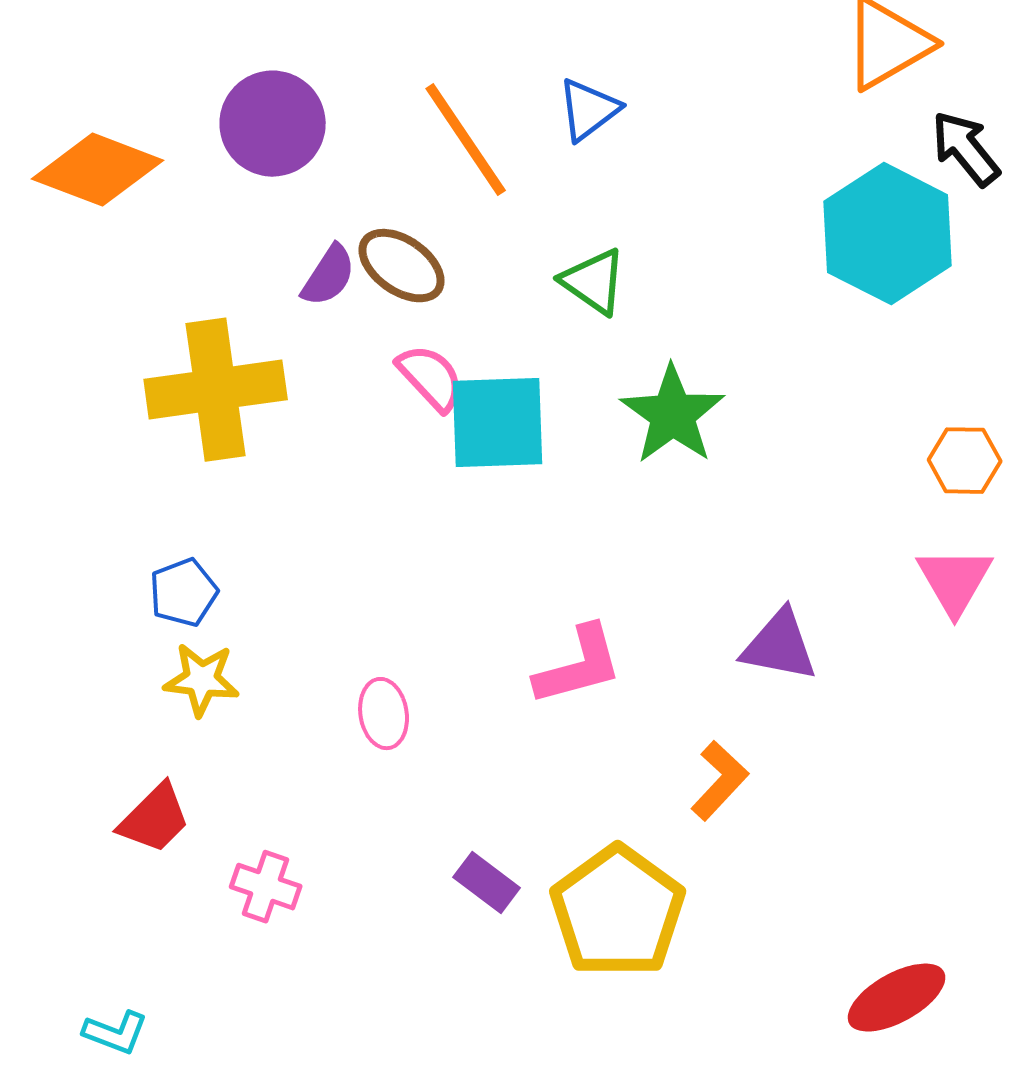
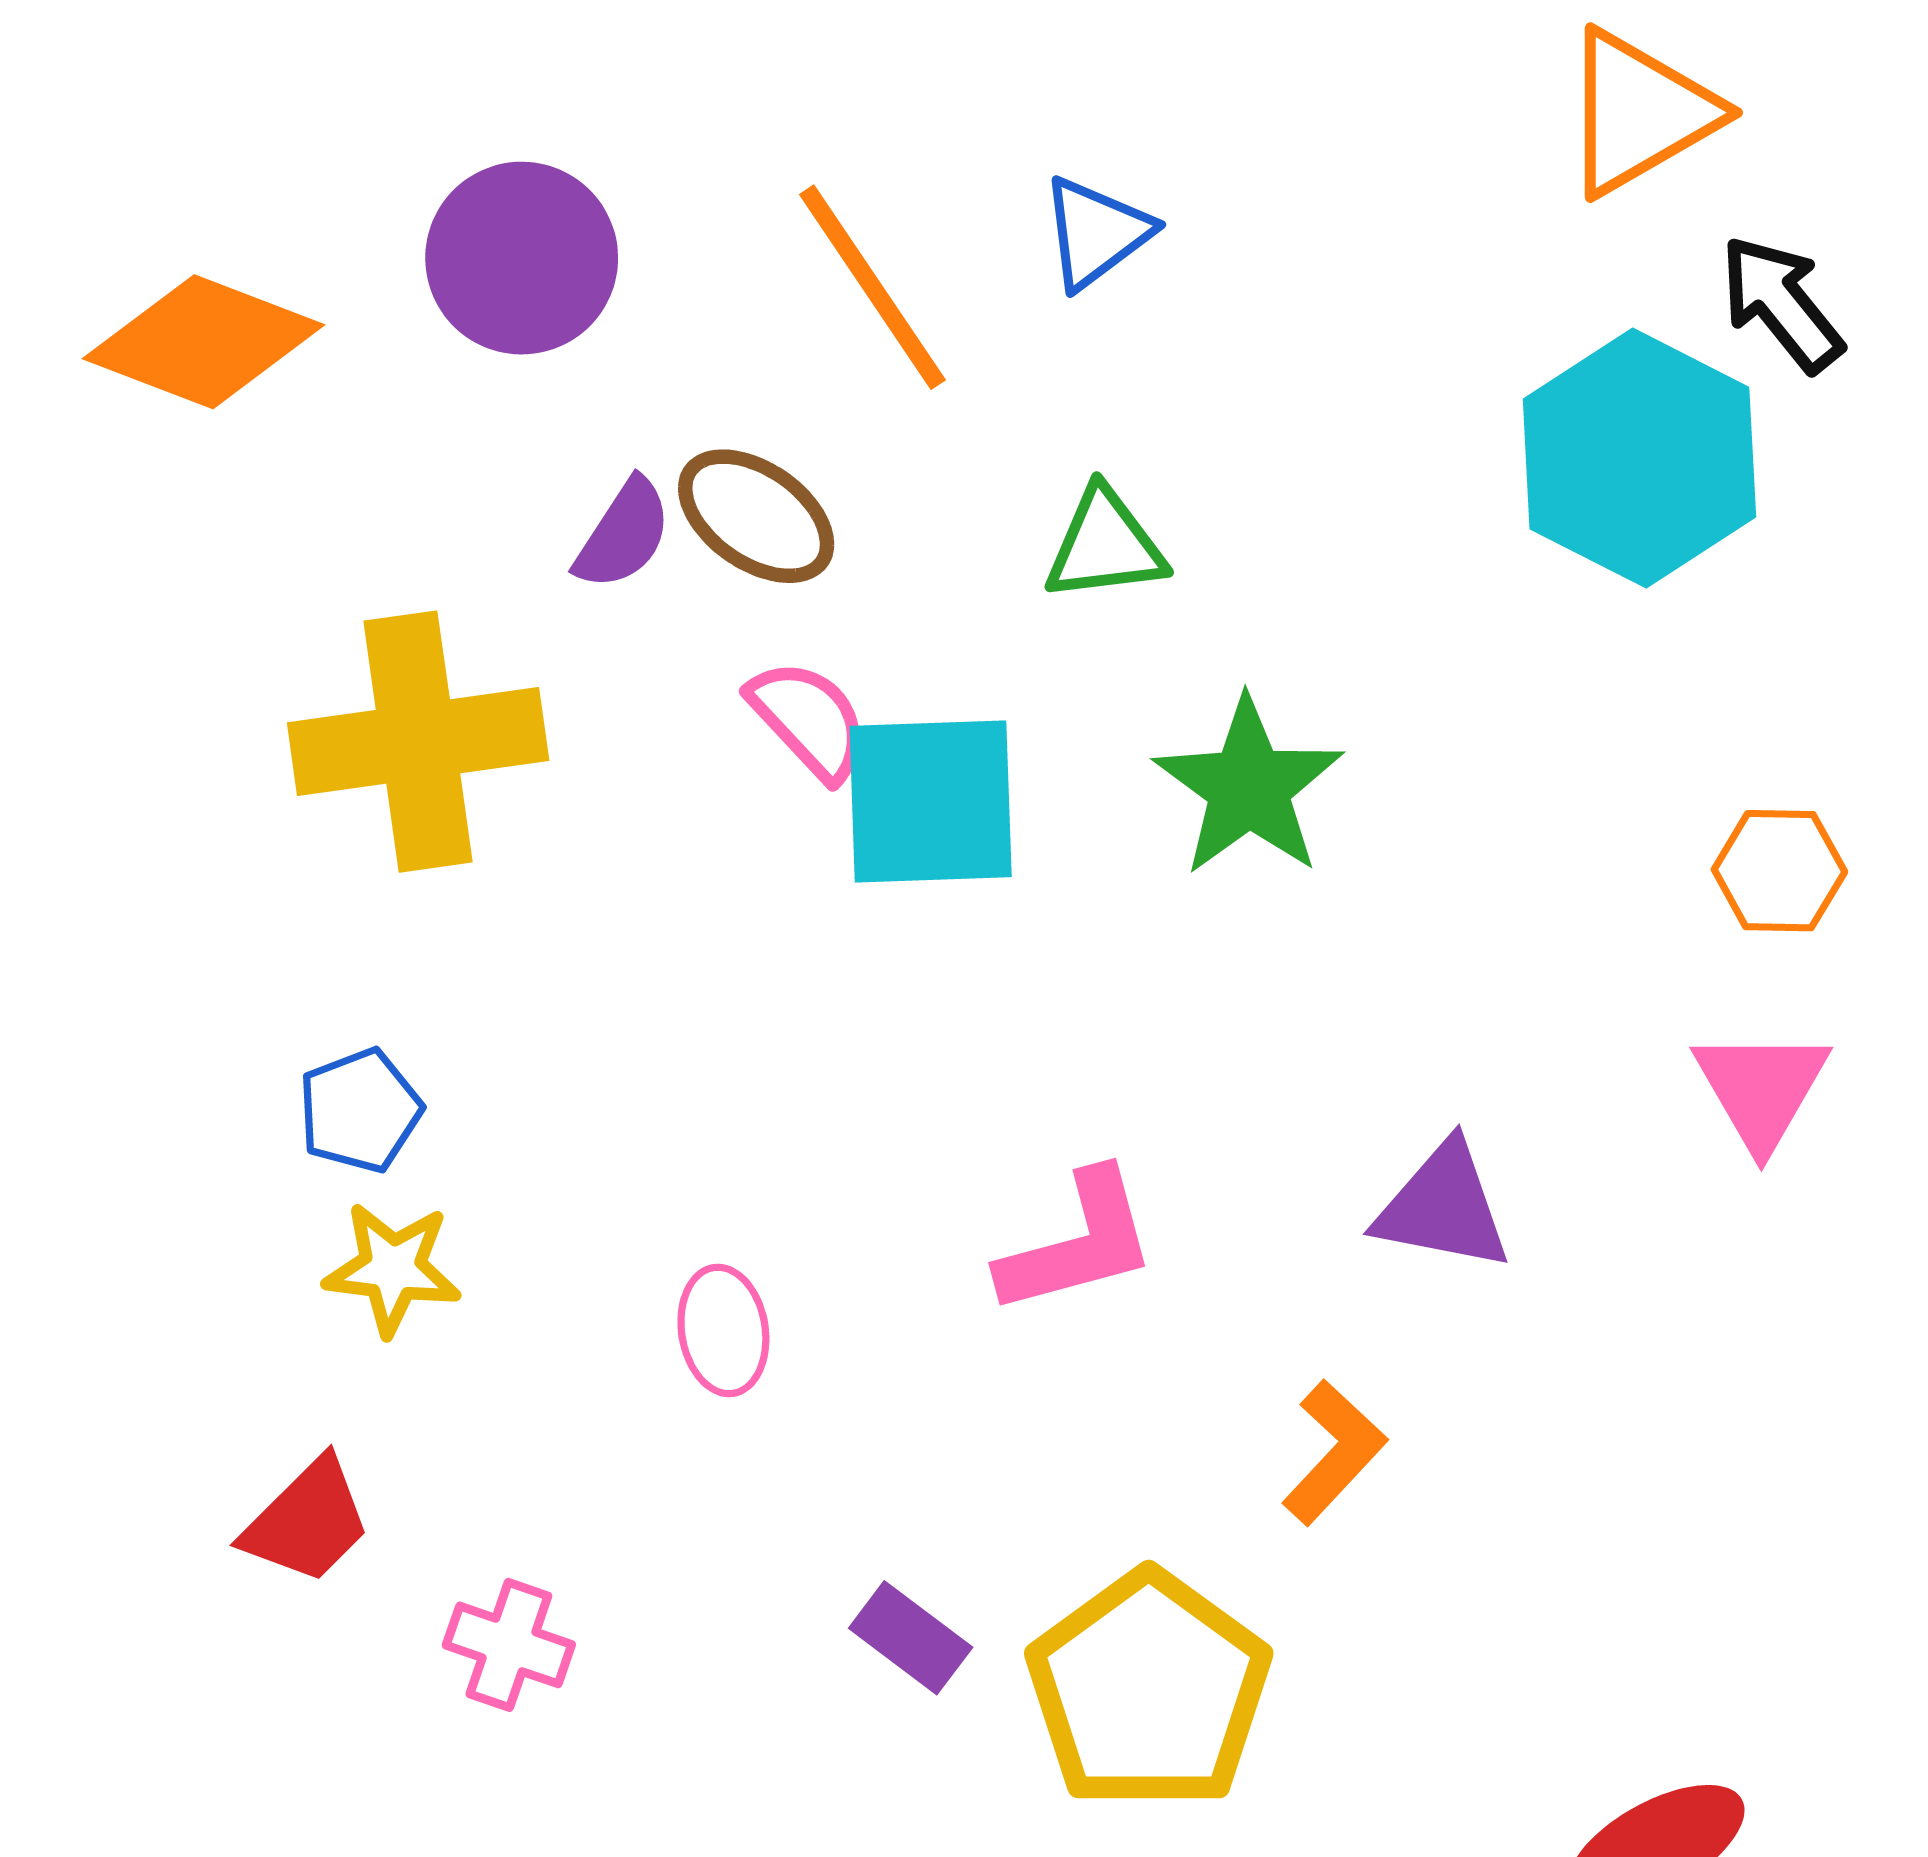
green triangle: (594, 282) -> (1105, 545), turned -42

